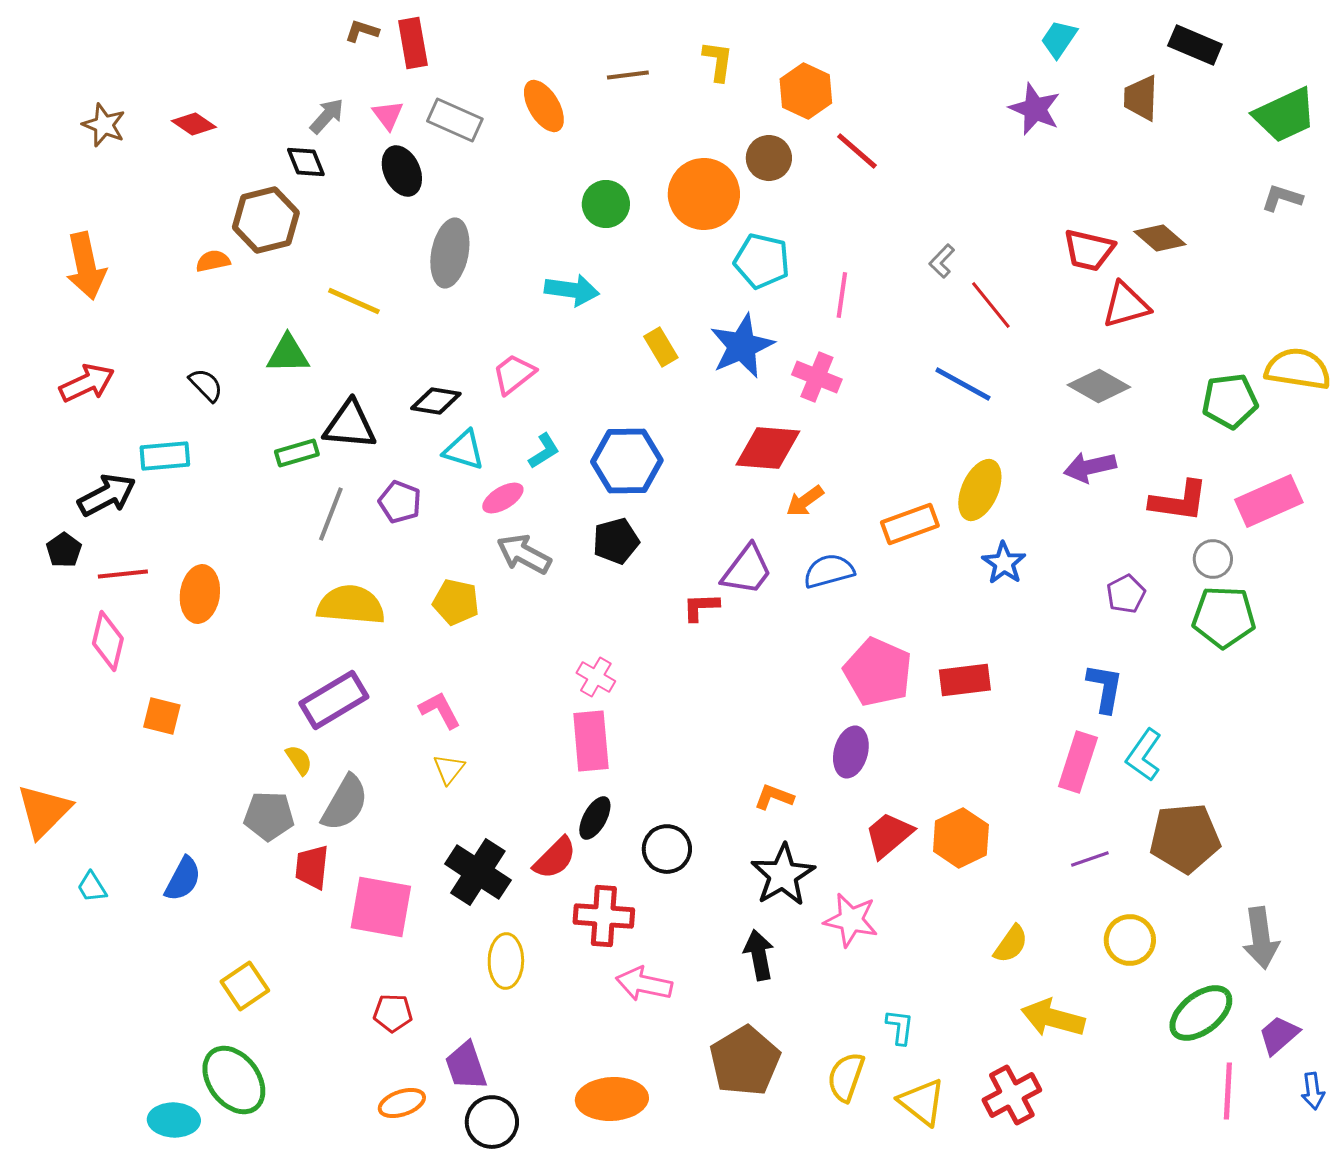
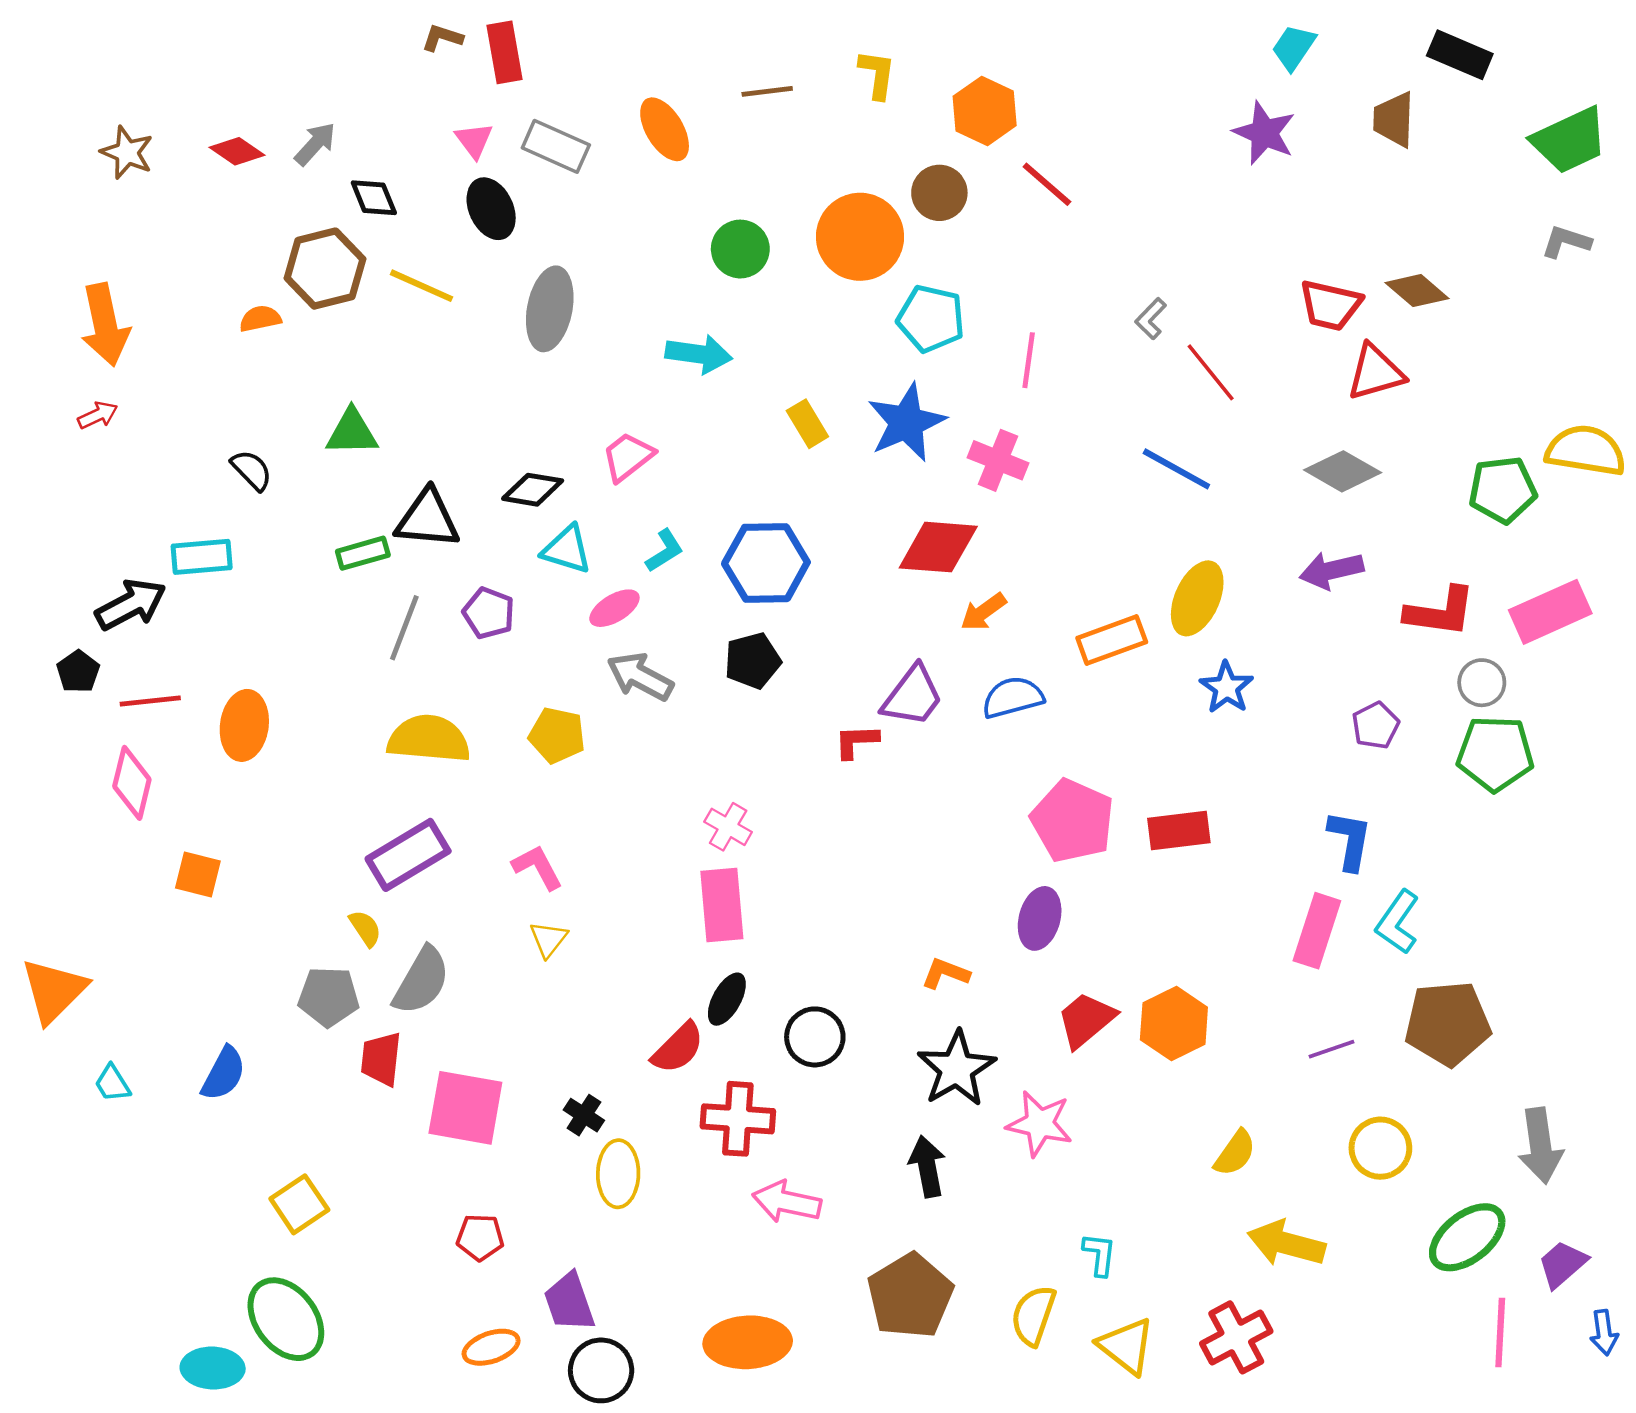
gray arrow: (327, 116) -> (315, 144), moved
yellow line: (354, 301) -> (421, 286), moved
red arrow: (87, 383) -> (98, 415), moved, size x0.6
black cross: (478, 872) -> (584, 1115), moved, size x0.5

